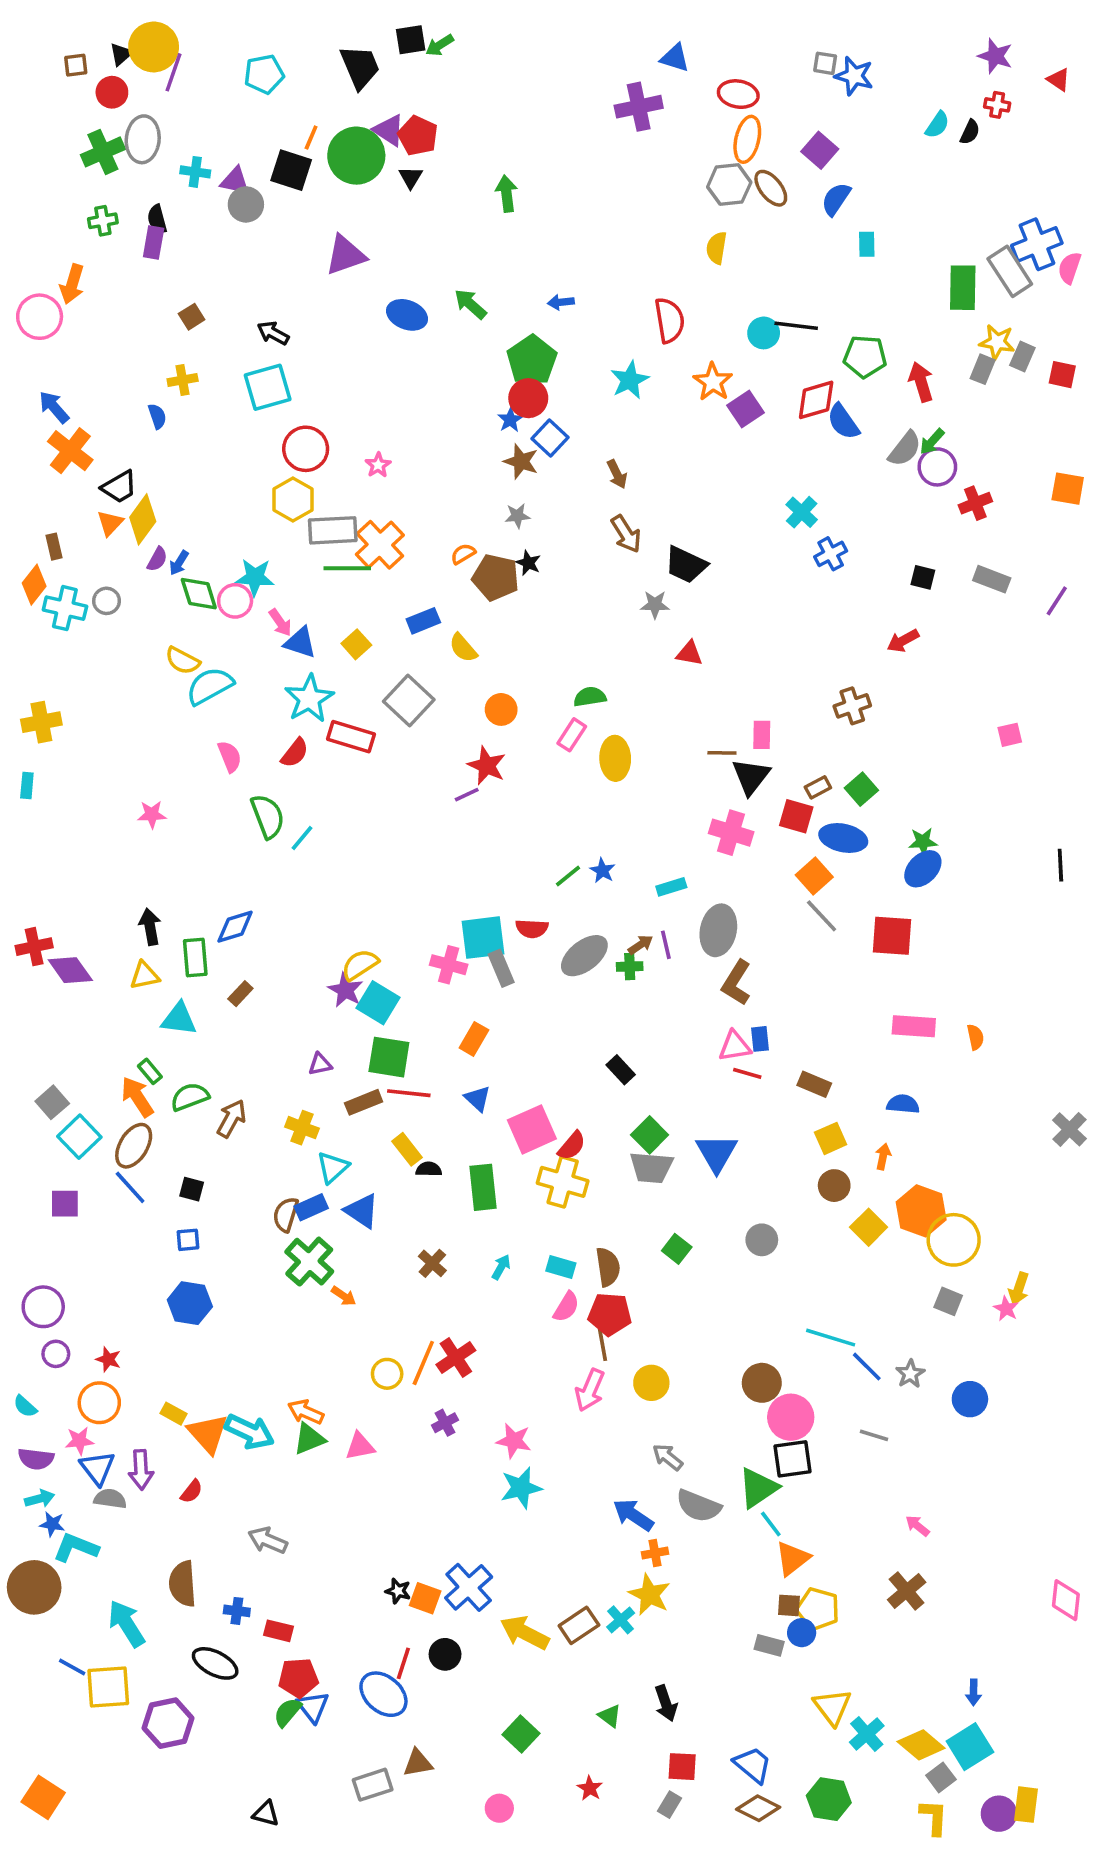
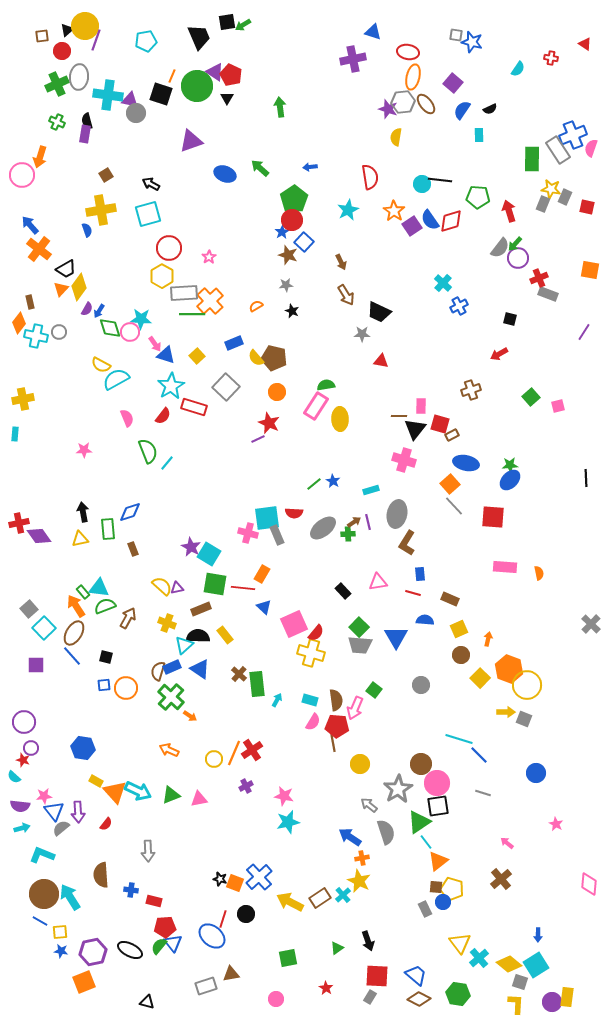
purple star: (995, 56) -> (388, 109), moved
black semicircle: (970, 132) -> (490, 109), moved, turned 40
cyan cross: (195, 172) -> (108, 95), size x1.8
green cross: (103, 221) -> (57, 122), turned 35
yellow cross: (183, 380) -> (101, 210), size x1.8
blue semicircle: (843, 422) -> (430, 220), moved
brown pentagon: (496, 577) -> (274, 358), moved
gray rectangle: (992, 579) -> (548, 294), moved
pink rectangle: (572, 735) -> (316, 406), size x1.5
green square: (861, 789) -> (531, 397), moved
red square: (796, 816) -> (440, 424), moved
yellow semicircle: (360, 965) -> (162, 586), moved, turned 75
brown rectangle: (240, 994) -> (133, 549), turned -64
cyan triangle: (179, 1019) -> (99, 588), moved
pink triangle: (735, 1046) -> (378, 582), moved
red line: (409, 1093) -> (243, 588), moved
blue semicircle: (903, 1104) -> (425, 620), moved
black semicircle: (429, 1169) -> (198, 636), moved, size x1.6
green rectangle: (483, 1187) -> (257, 684), moved
brown cross: (432, 1263) -> (239, 674), moved
yellow arrow: (1019, 1289) -> (506, 712), moved, turned -108
blue hexagon: (190, 1303) -> (83, 748), moved
pink star: (1006, 1309) -> (556, 824), moved
red star: (108, 1359) -> (23, 760), moved
gray star: (910, 1374) -> (398, 789), moved, size x1.8
pink arrow: (590, 1390) -> (355, 708), moved
orange circle: (99, 1403) -> (126, 688), moved
orange arrow: (306, 1412) -> (169, 750), moved
gray semicircle: (110, 1499) -> (61, 828), turned -48
gray semicircle: (698, 1506) -> (386, 832), turned -130
blue star: (52, 1524) -> (61, 951), moved
gray arrow: (268, 1540) -> (148, 851), turned -115
brown circle: (34, 1587) -> (44, 894), moved
gray rectangle: (769, 1645) -> (425, 909), turned 49
black ellipse: (215, 1663) -> (130, 950), moved
yellow square: (108, 1687) -> (60, 932), size x0.6
green triangle: (610, 1716) -> (337, 948), turned 48
green square: (521, 1734) -> (288, 958), turned 36
red square: (682, 1767) -> (377, 976), size x1.4
gray square: (941, 1777) -> (520, 982), turned -35
orange square: (43, 1797) -> (84, 982), moved, turned 35

